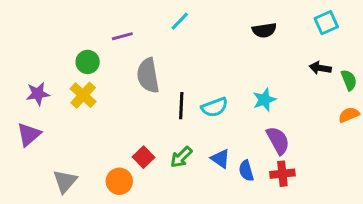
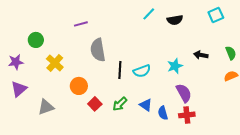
cyan line: (180, 21) -> (149, 14), moved
green circle: (88, 62) -> (36, 40), moved
black arrow: (320, 68) -> (201, 55), moved
purple star: (38, 94) -> (16, 62), moved
gray triangle: (65, 181) -> (46, 107), moved, turned 30
orange circle: (119, 181) -> (79, 86), moved

